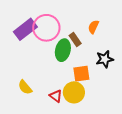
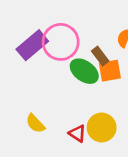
green ellipse: (63, 50) -> (84, 71), turned -65
orange square: (81, 74) -> (110, 71), moved

